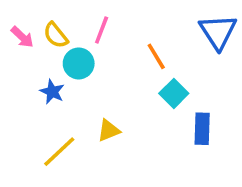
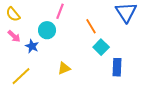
yellow semicircle: (56, 35) -> (13, 14), moved
pink arrow: (22, 37) -> (14, 36), moved
yellow line: (59, 152) -> (21, 76), moved

